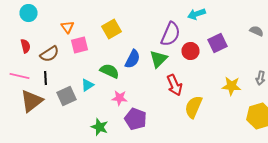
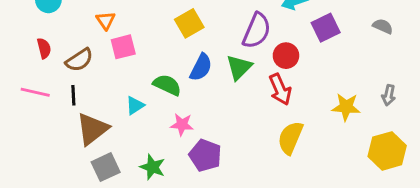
yellow square: (112, 29) -> (189, 23), moved
purple square: (218, 43) -> (326, 28), moved
red arrow: (174, 85) -> (280, 89), moved
gray square: (66, 96) -> (106, 167), moved
brown triangle: (32, 101) -> (92, 129), moved

